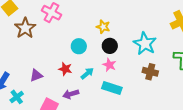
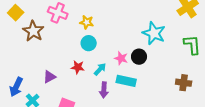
yellow star: (103, 27) -> (87, 22), moved
black circle: (110, 46) -> (139, 57), moved
brown cross: (150, 72) -> (184, 83), moved
purple arrow: (71, 94) -> (104, 90), moved, turned -63

